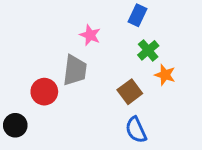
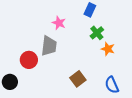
brown square: (130, 92) -> (78, 79), moved
blue semicircle: (136, 130) -> (112, 85), moved

